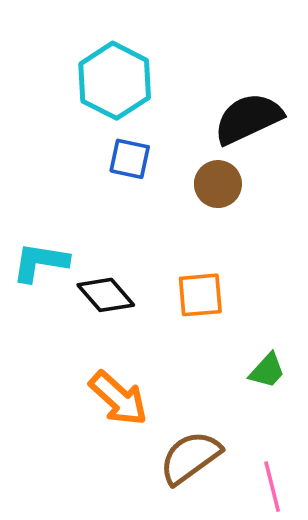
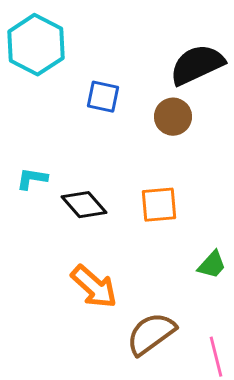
cyan hexagon: (115, 81) -> (36, 45), moved
cyan L-shape: (40, 262) -> (32, 179), size x0.7

